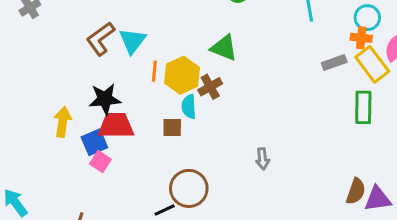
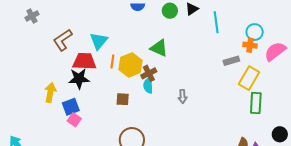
brown L-shape: (100, 39) -> (63, 40), moved
yellow rectangle: (372, 64) -> (249, 78), moved, turned 65
cyan semicircle: (189, 107) -> (148, 85), moved
green rectangle: (363, 107) -> (256, 103), moved
red trapezoid: (116, 126) -> (84, 61), moved
gray arrow: (262, 159) -> (183, 96), moved

